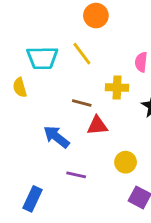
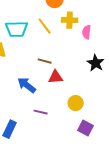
yellow cross: (117, 87) -> (70, 20), moved

